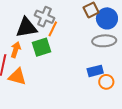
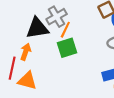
gray cross: (45, 17) -> (57, 17), turned 36
green square: (42, 47) -> (67, 48), moved

